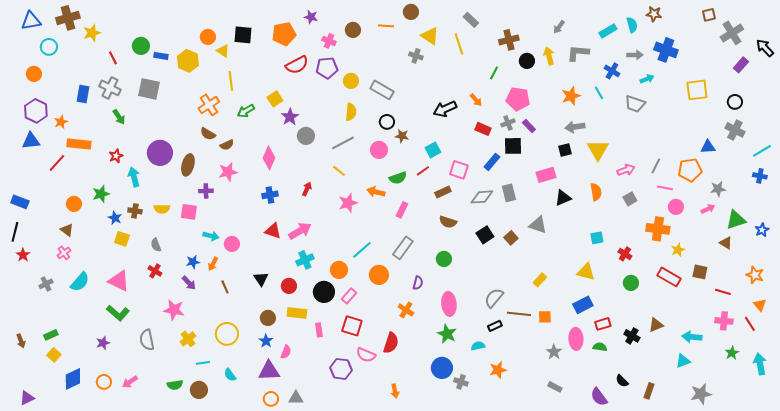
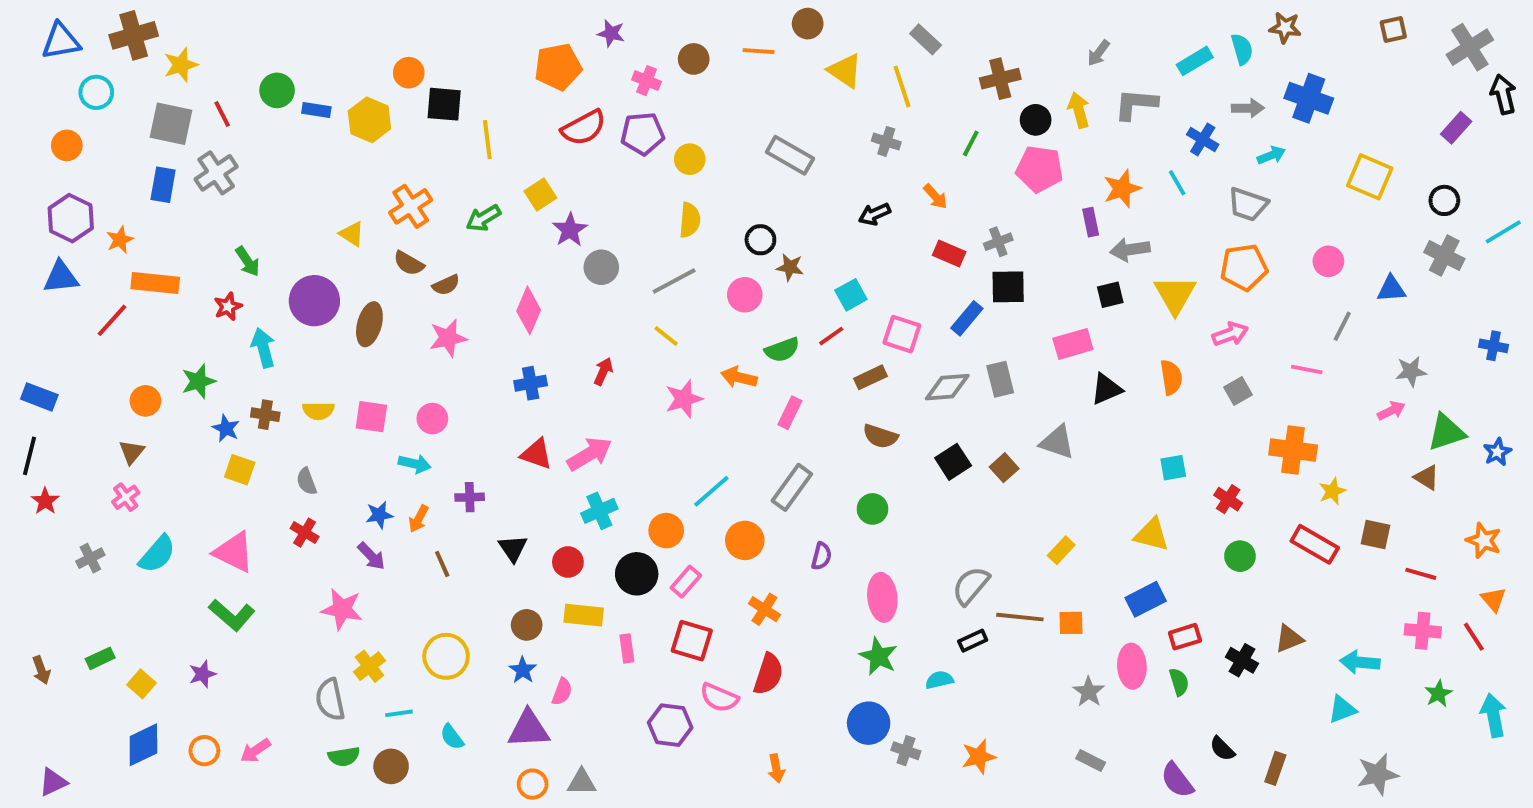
gray cross: (732, 33) -> (1470, 47), moved
black square: (243, 35) -> (444, 104), moved
black arrow: (765, 48) -> (1503, 94), turned 30
yellow triangle: (223, 51) -> (352, 234), moved
gray cross: (416, 56) -> (886, 141), moved
yellow line: (231, 81) -> (487, 140), moved
gray cross: (110, 88) -> (216, 173), turned 30
gray square: (149, 89) -> (171, 124), moved
gray rectangle: (382, 90) -> (790, 155), moved
yellow square: (697, 90) -> (1370, 177), turned 30
pink pentagon: (518, 99) -> (1040, 169), moved
black arrow: (445, 109) -> (874, 214), size x0.7
green arrow: (119, 117) -> (248, 261), moved
purple rectangle: (529, 126) -> (1091, 222), moved, turned 32
cyan line: (762, 151) -> (1503, 232), moved
gray line: (656, 166) -> (1342, 326), moved
orange pentagon: (690, 170) -> (1244, 267), moved
purple cross: (206, 191) -> (470, 497), moved
pink circle: (676, 207) -> (1328, 261), moved
brown triangle: (67, 230) -> (132, 452), turned 32
pink circle: (232, 244) -> (432, 419), moved
orange cross: (406, 310) -> (764, 609), moved
gray semicircle: (147, 340) -> (330, 700), moved
green semicircle: (600, 347) -> (1179, 682), turned 64
yellow square: (54, 355) -> (141, 684), moved
orange star: (498, 370) -> (979, 757), moved

